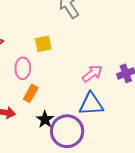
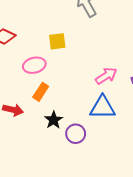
pink ellipse: (23, 68) -> (34, 65), turned 70
purple circle: (67, 131) -> (76, 134), size x0.6

